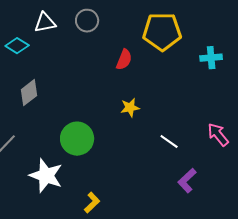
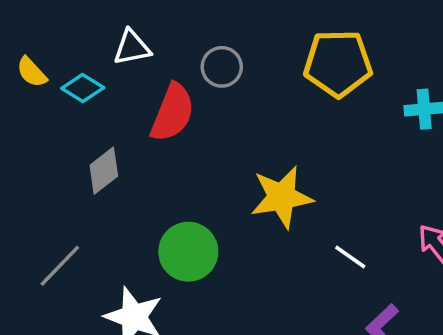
gray circle: (87, 21) -> (222, 67), moved
red semicircle: (124, 60) -> (172, 113), moved, size x1.6
yellow star: (130, 108) -> (282, 197), size x1.8

